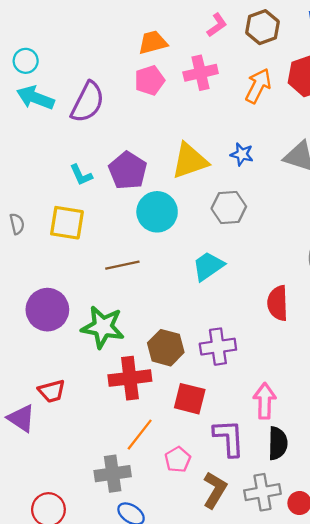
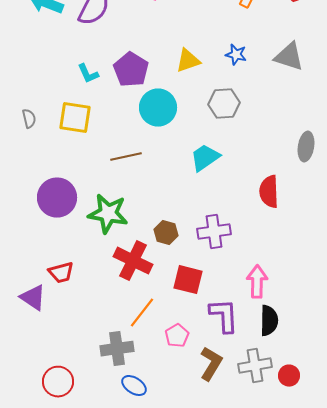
yellow triangle: (190, 161) -> (188, 61), size x0.7
brown hexagon: (166, 348) -> (166, 233), size x0.7
red cross: (130, 378) -> (133, 261), turned 33

